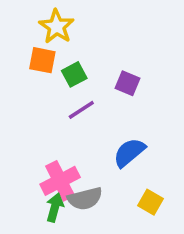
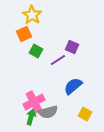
orange square: (42, 60) -> (24, 34), turned -35
green square: (74, 74) -> (36, 51), moved, turned -32
purple line: (81, 110) -> (58, 60), moved

